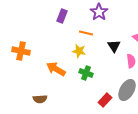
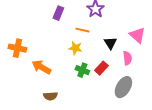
orange arrow: (56, 69) -> (41, 67), moved
brown semicircle: (40, 99) -> (50, 96), moved
red rectangle: (105, 100) -> (101, 68), moved

